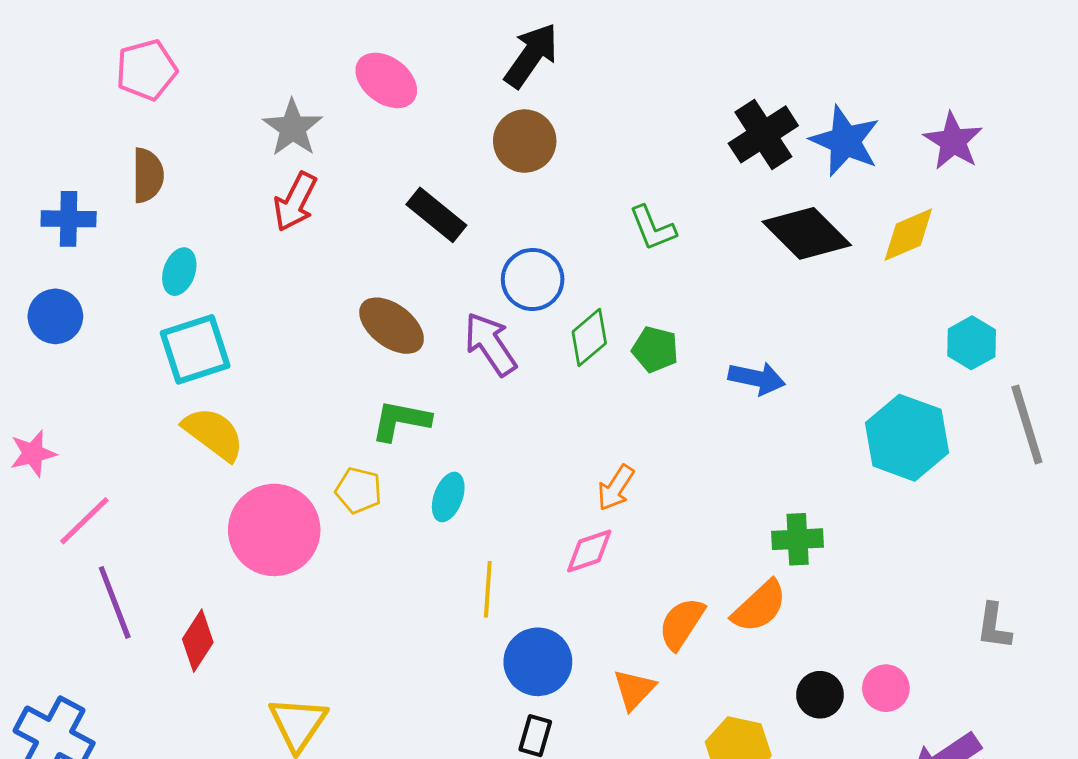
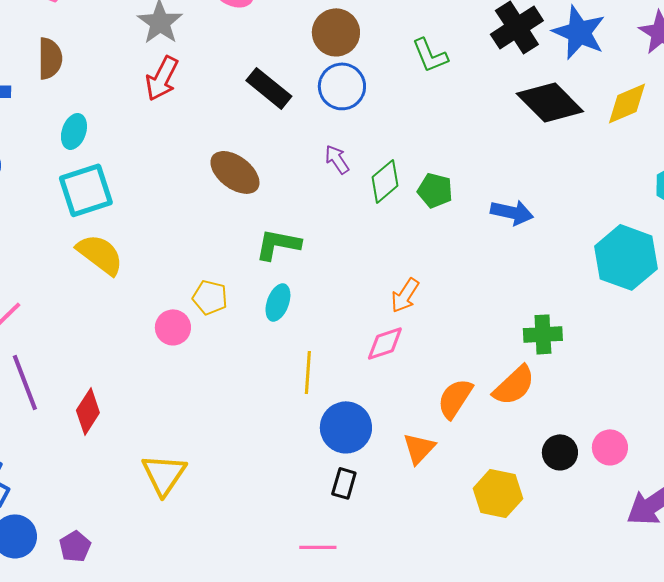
green L-shape: (653, 228) -> (430, 55), moved
blue circle: (533, 279) -> (342, 86), moved
purple arrow: (490, 344) -> (337, 159), moved, size x0.6
green L-shape: (401, 421) -> (278, 244), moved
pink circle: (274, 530) -> (173, 327), moved, size x0.5

